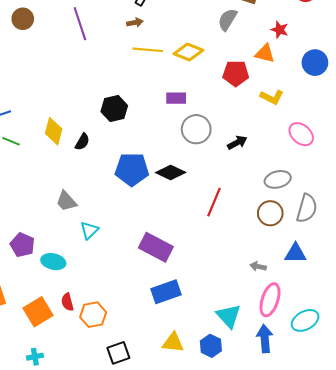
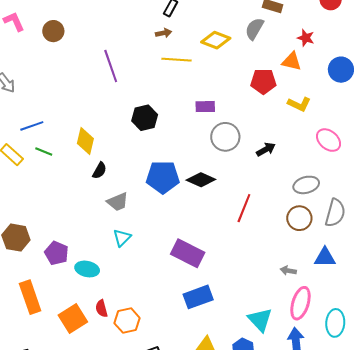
purple line: (80, 24) -> (111, 66), moved
yellow diamond: (188, 52) -> (216, 40), moved
black semicircle: (82, 142) -> (99, 170), moved
gray trapezoid: (66, 201) -> (118, 202), moved, turned -70
cyan ellipse: (305, 320) -> (335, 323), turned -56

